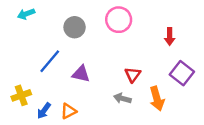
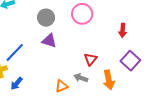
blue line: (50, 61) -> (15, 52), moved
purple triangle: (81, 74) -> (49, 41), moved
orange triangle: (69, 111) -> (61, 86), moved

